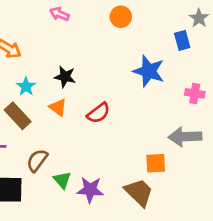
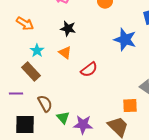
black star: (65, 77) -> (68, 29), moved
orange triangle: (58, 107) -> (65, 53), moved
brown semicircle: (37, 160) -> (45, 104), turned 114

